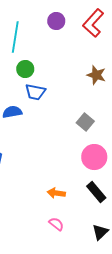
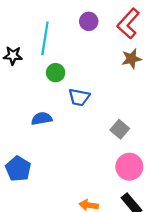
brown star: (96, 75) -> (131, 59), moved, turned -30
blue trapezoid: (35, 92) -> (79, 97), moved

